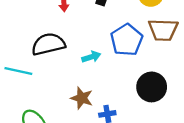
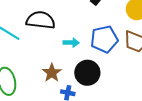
black circle: (152, 87) -> (87, 73), moved

